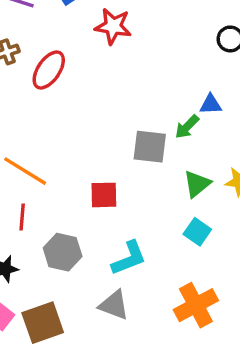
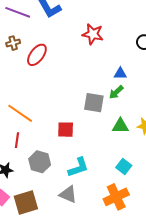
red star: (113, 26) -> (93, 34), moved
blue triangle: (211, 104) -> (120, 74), moved
green triangle: (197, 184) -> (120, 126), turned 36
cyan square: (197, 232) -> (124, 167), moved

